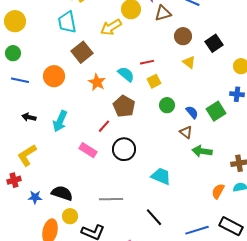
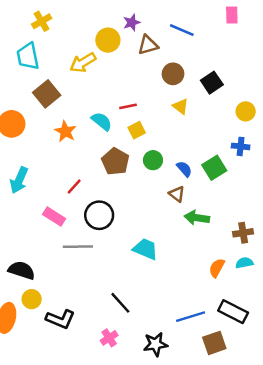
brown pentagon: (124, 106) -> (115, 161), moved
gray line: (111, 199) -> (78, 247), moved
black line: (154, 217) -> (120, 303), moved

